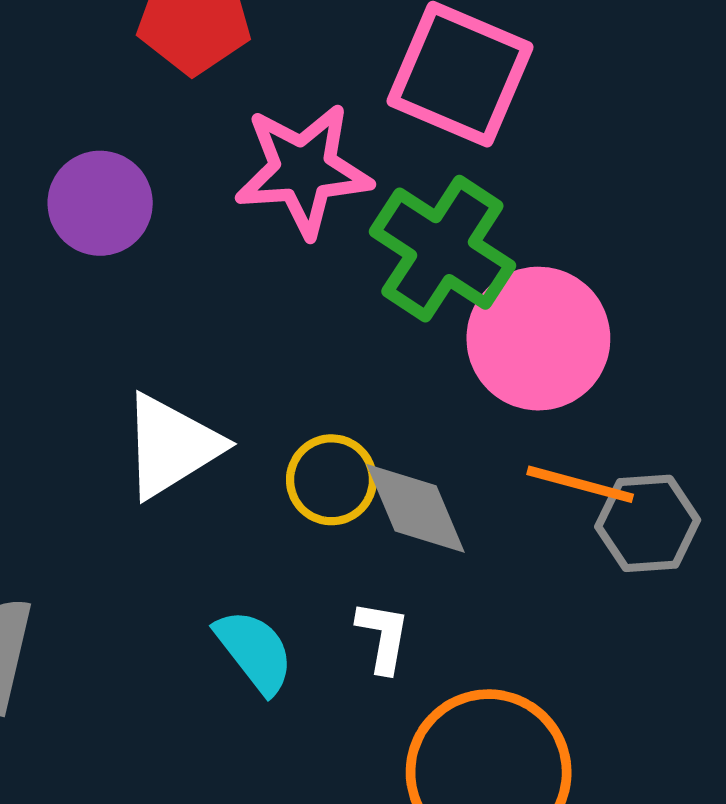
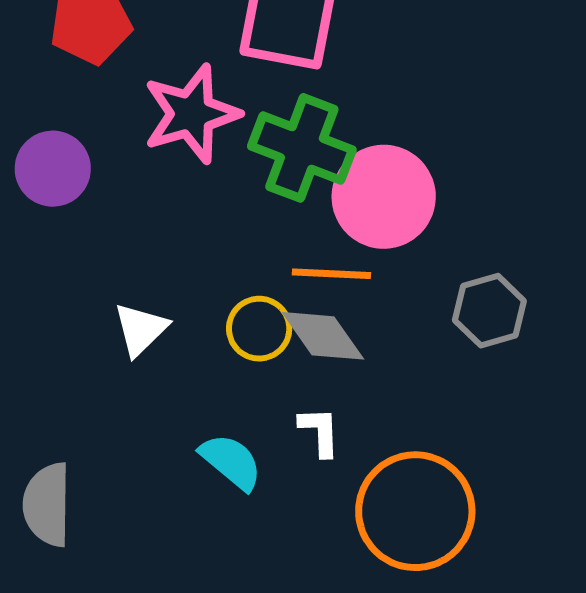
white triangle: (171, 446) -> (141, 329), size x0.7
orange line: (580, 484) -> (331, 274), moved

